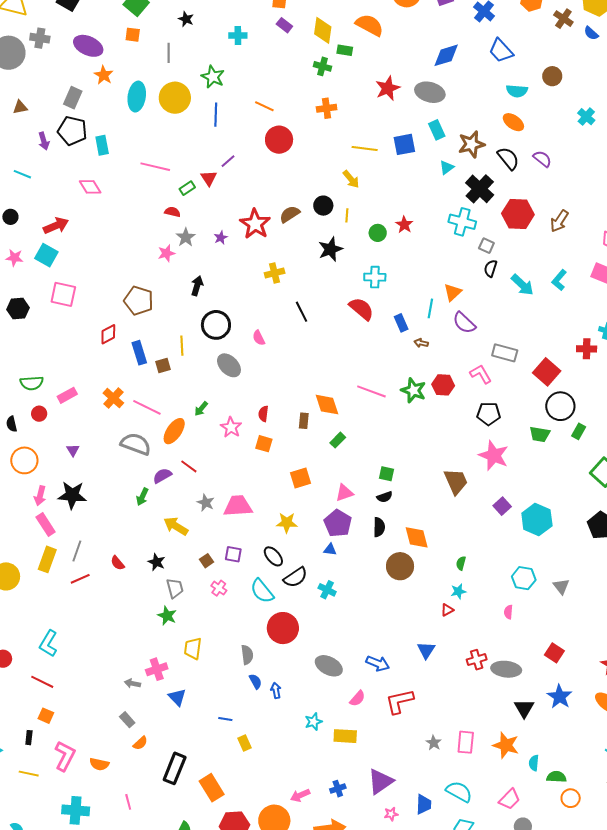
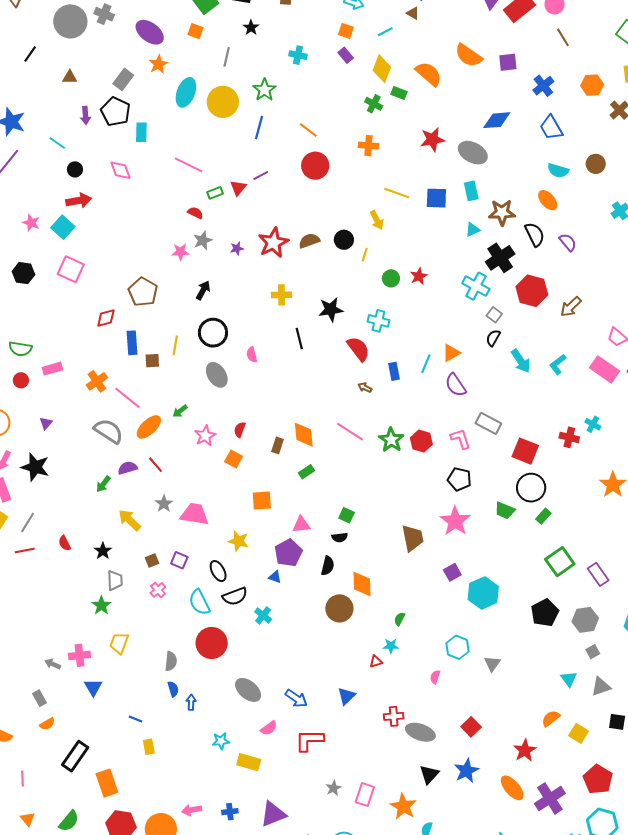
black circle: (10, 217) -> (75, 169), moved
black star: (330, 249) -> (331, 309), moved
brown arrow: (421, 343) -> (365, 388), moved
red square: (547, 372) -> (525, 451), turned -32

